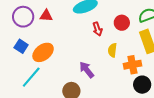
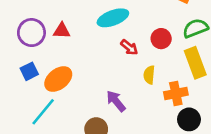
red arrow: (97, 29) -> (129, 47), turned -32
blue square: (21, 46) -> (29, 71), turned 32

